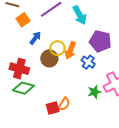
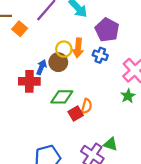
blue arrow: (35, 38) -> (41, 67), moved
purple pentagon: (100, 41) -> (107, 30), turned 30
green diamond: (23, 88) -> (62, 97), moved
green star: (94, 92) -> (128, 96), moved

